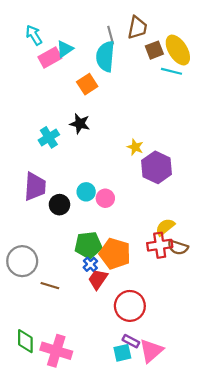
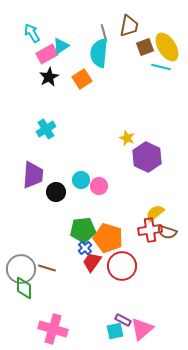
black star: (80, 124) -> (49, 77), moved, turned 30
gray circle: (22, 261) -> (21, 269), moved
red circle: (130, 306) -> (122, 266), moved
green diamond: (25, 341) -> (24, 288), moved

